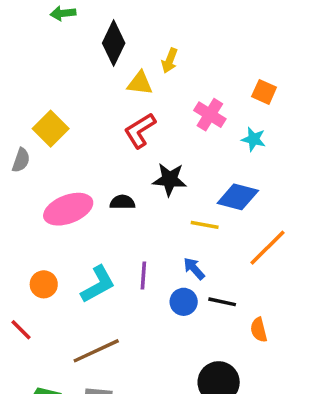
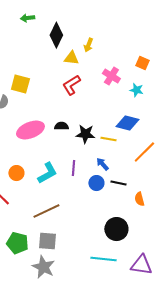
yellow square: (51, 129) -> (20, 84), turned -30
black star: (170, 179) -> (85, 134), moved

